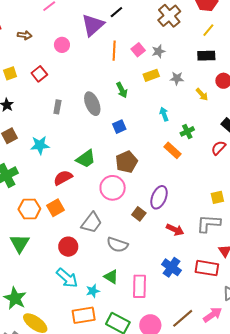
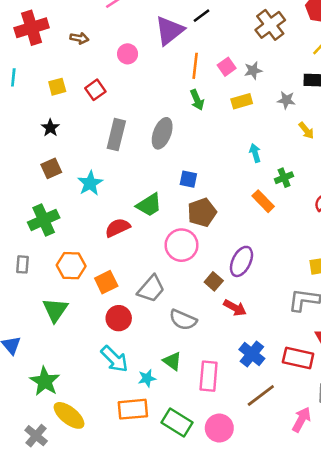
gray star: (177, 78) -> (286, 100), moved
green arrow: (122, 90) -> (197, 100), moved
gray ellipse: (92, 104) -> (162, 133), turned 40
gray rectangle: (57, 107) -> (116, 135), size x1.6
blue square: (119, 127) -> (188, 179), moved, turned 32
cyan star: (40, 145) -> (90, 183), turned -30
orange square: (56, 208) -> (106, 282), moved
red arrow: (175, 230) -> (235, 308), moved
pink arrow: (212, 315) -> (302, 419), turned -30
brown line: (183, 318) -> (261, 396), moved

